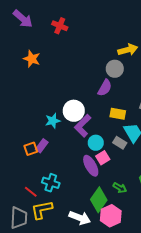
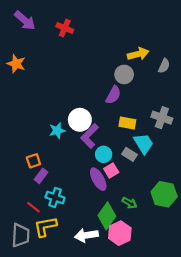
orange star: (32, 59) -> (16, 64), moved
purple rectangle: (42, 146) -> (41, 176), moved
white arrow: (80, 218) -> (86, 235), turned 150

